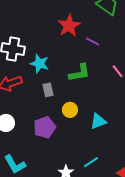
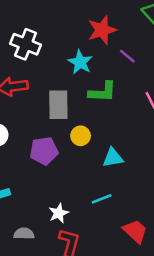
cyan star: (40, 64) -> (80, 62), moved
gray rectangle: (48, 90) -> (58, 105), size x1.6
cyan line: (91, 162) -> (102, 199), moved

